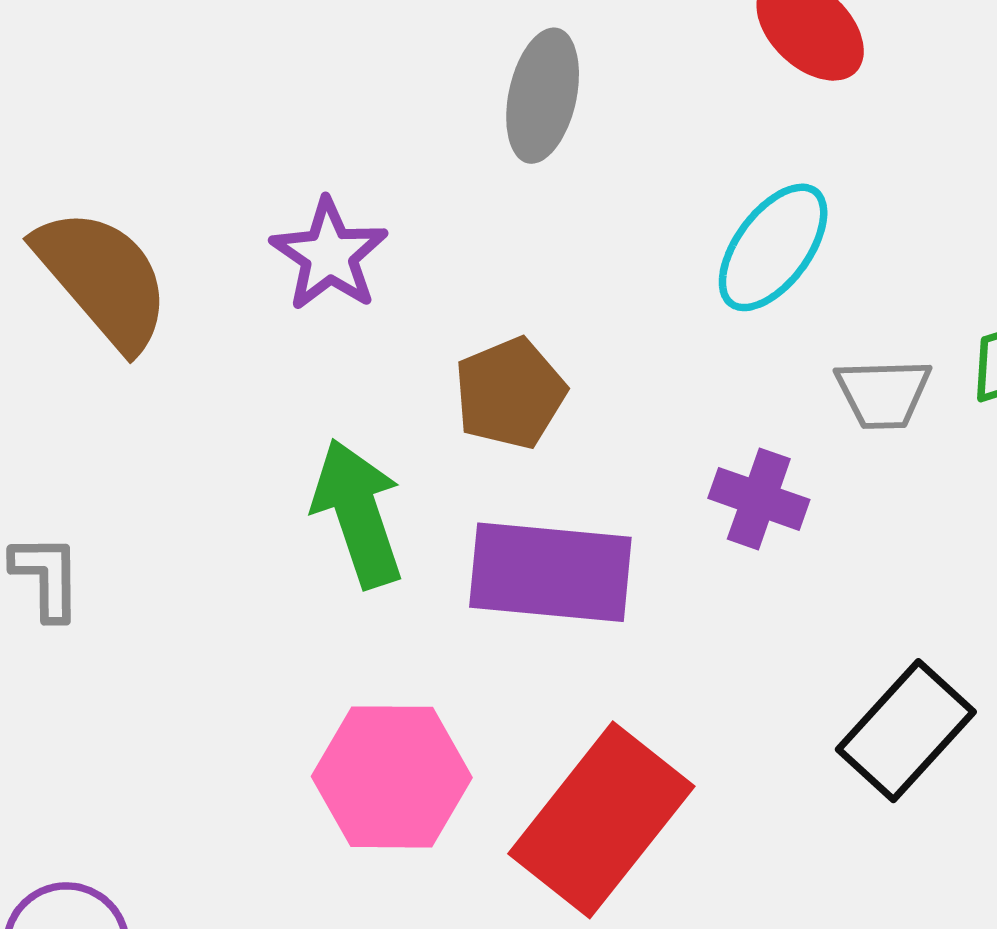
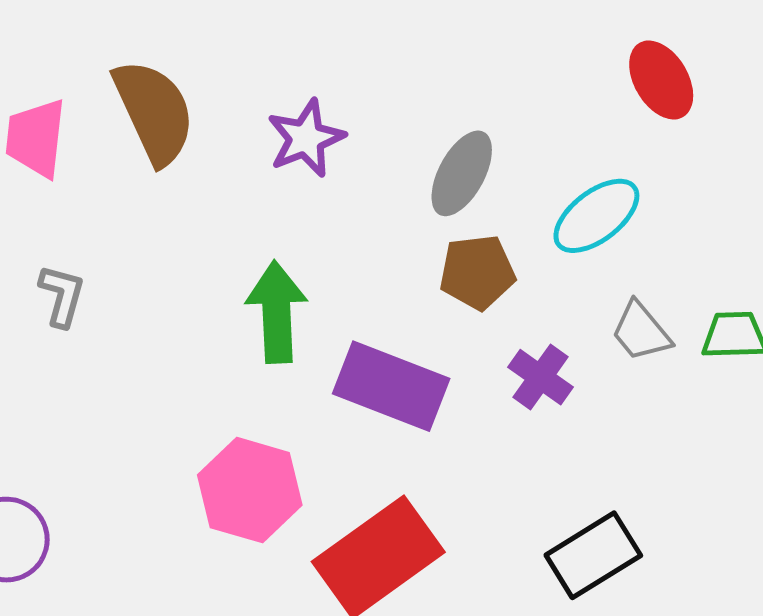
gray ellipse: (543, 96) -> (462, 173), moved
brown pentagon: (510, 393) -> (477, 272), moved
gray trapezoid: (883, 394) -> (641, 331), turned 36

